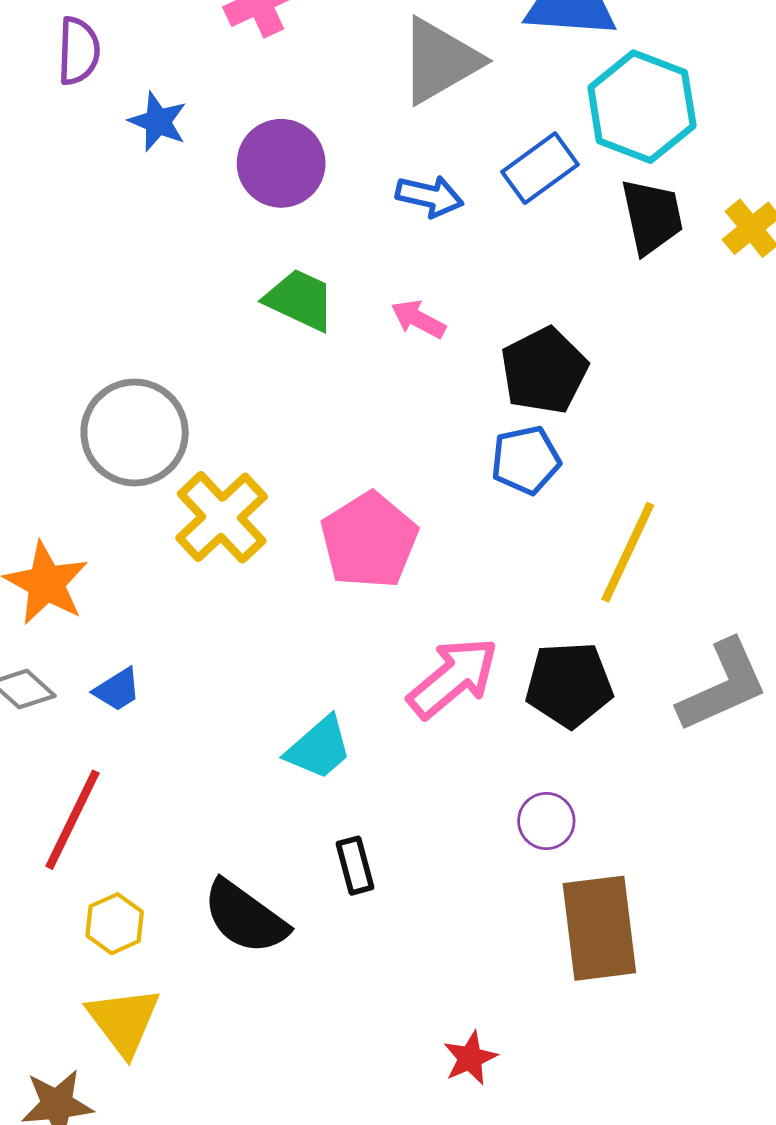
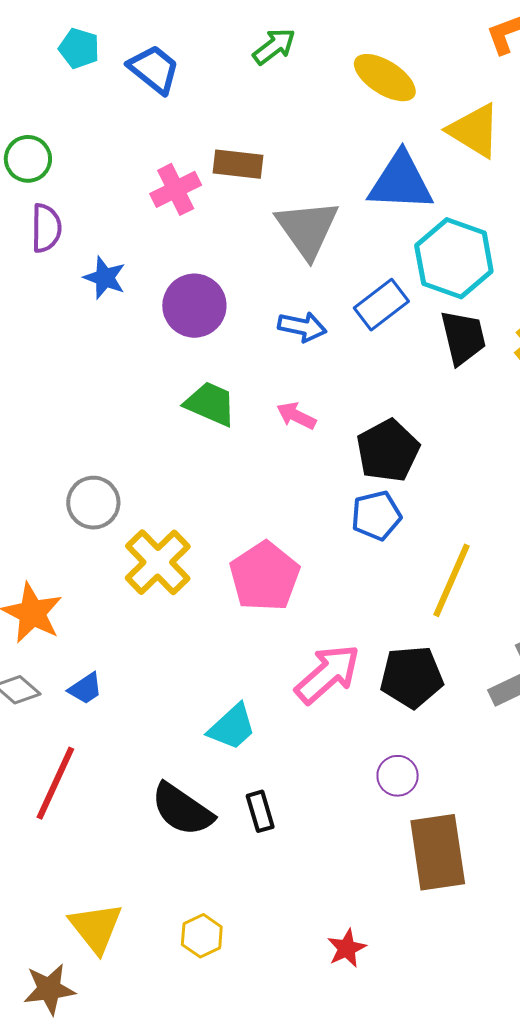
gray triangle: (440, 61) -> (307, 229), turned -34
gray circle: (135, 433) -> (93, 503), size x0.7
black semicircle: (245, 917) -> (182, 810), moved
yellow hexagon: (115, 924) -> (202, 936), moved

